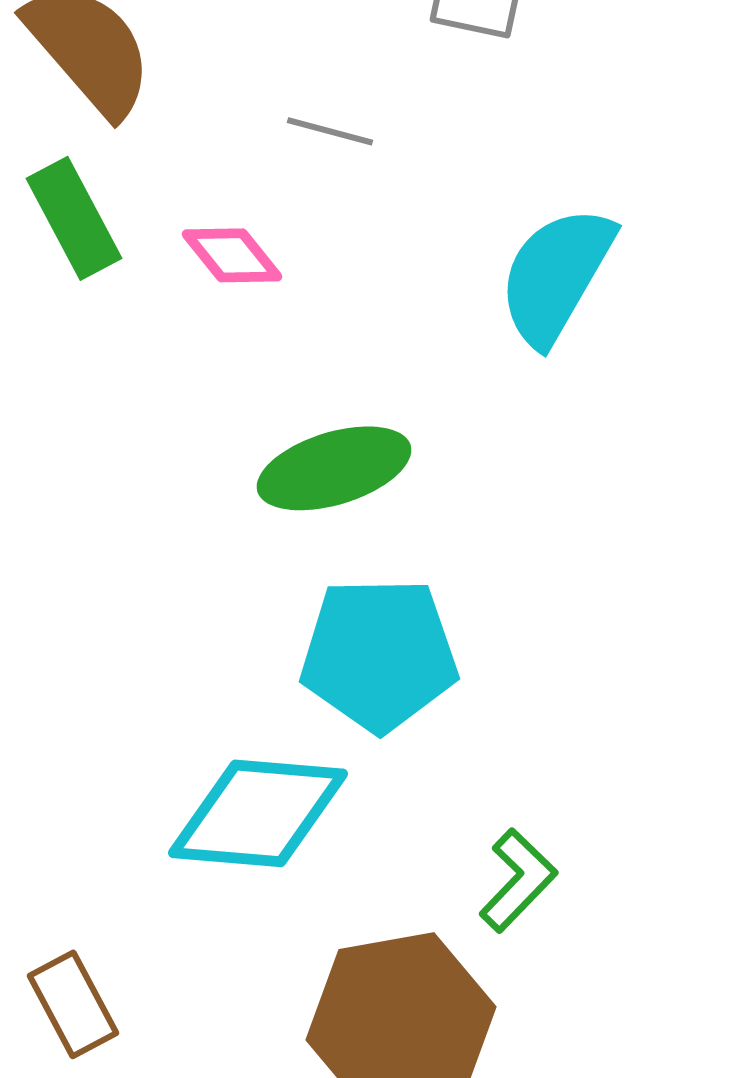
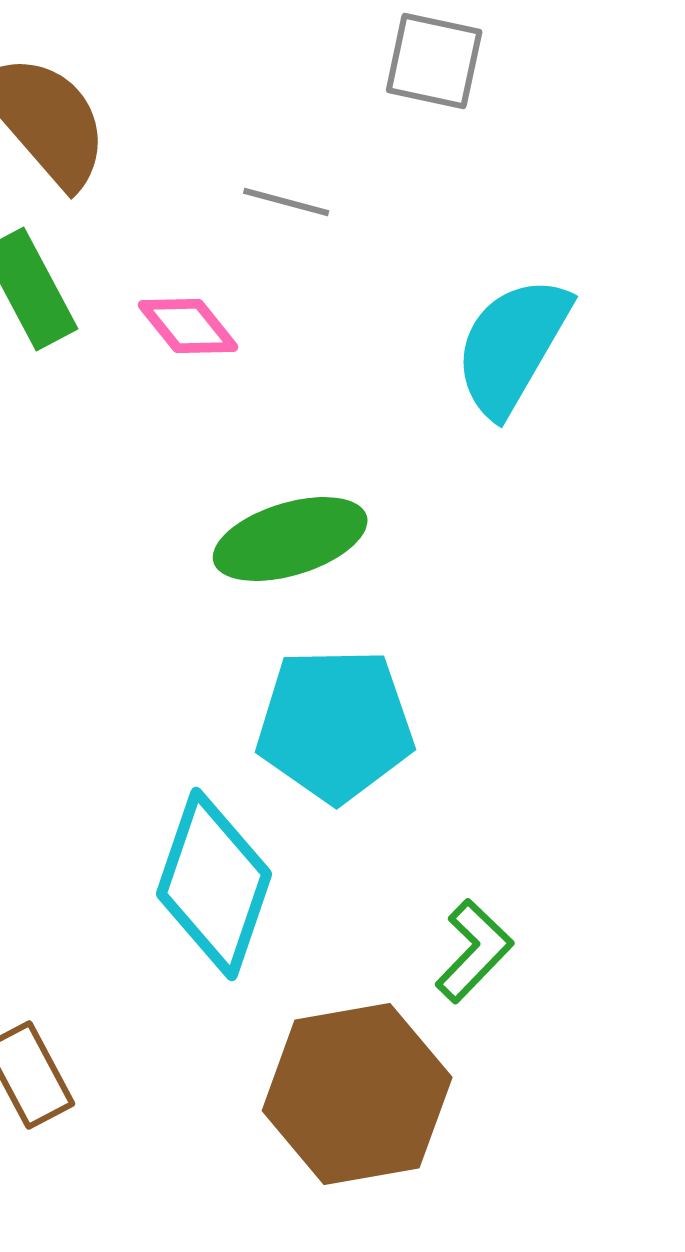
cyan diamond: (258, 813) -> (214, 884), turned -76

